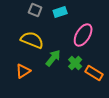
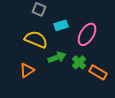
cyan rectangle: (60, 12) -> (61, 25), moved
green arrow: (53, 58) -> (57, 57), turned 30

